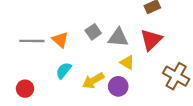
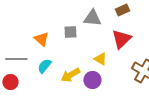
gray square: (93, 32) -> (70, 32), turned 32
gray triangle: (118, 37) -> (92, 18), moved
gray line: (32, 41) -> (16, 59), moved

